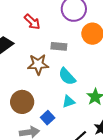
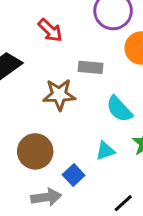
cyan semicircle: (67, 77) -> (119, 109), moved

